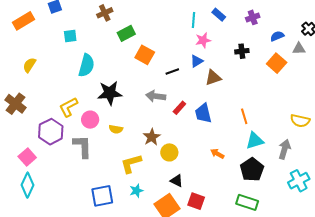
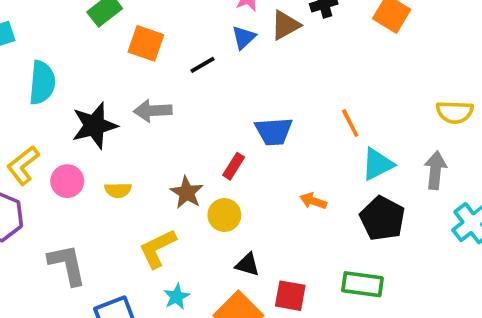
brown triangle: (213, 78) -> (285, 25), moved
gray arrow: (156, 96) -> (153, 111), moved
red rectangle: (179, 108) -> (234, 166), moved
blue trapezoid: (203, 113) -> (274, 131), turned -70
gray L-shape: (82, 146) -> (67, 265), moved
green rectangle: (247, 202) -> (362, 284), moved

